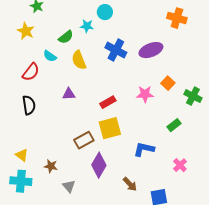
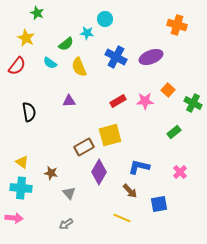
red semicircle: (31, 72) -> (17, 66), moved
red rectangle: (108, 102) -> (118, 101), moved
blue L-shape: (144, 149) -> (139, 167), moved

